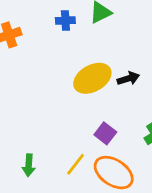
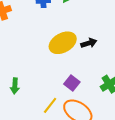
green arrow: (29, 165) -> (15, 86), moved

